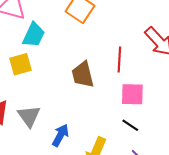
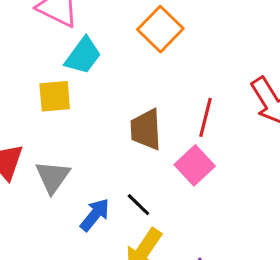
pink square: (132, 94) -> (195, 165), moved, turned 35
black line: (130, 125) -> (138, 205), moved

